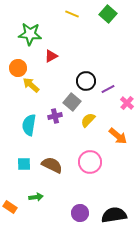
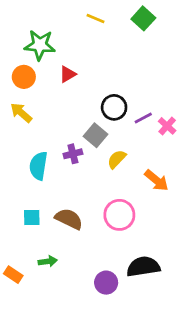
orange circle: (18, 68) -> (24, 77), moved
yellow arrow: (31, 85) -> (21, 113), moved
pink cross: (127, 103) -> (167, 126), moved
black semicircle: (114, 215) -> (143, 267), moved

